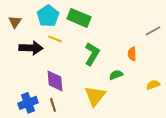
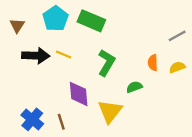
yellow line: (55, 39) -> (64, 54), moved
purple diamond: (55, 81) -> (79, 94), moved
yellow semicircle: (153, 85) -> (177, 67), moved
blue cross: (28, 103) -> (32, 119), turned -30

